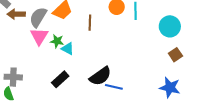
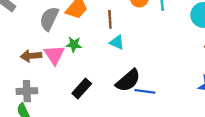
brown arrow: (16, 14) -> (31, 56), moved
pink triangle: (39, 36) -> (54, 55), moved
cyan triangle: (68, 49) -> (117, 42), moved

